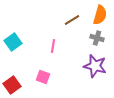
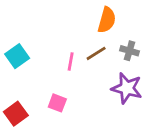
orange semicircle: (100, 15) -> (107, 20), moved
brown line: (72, 20) -> (96, 53), moved

